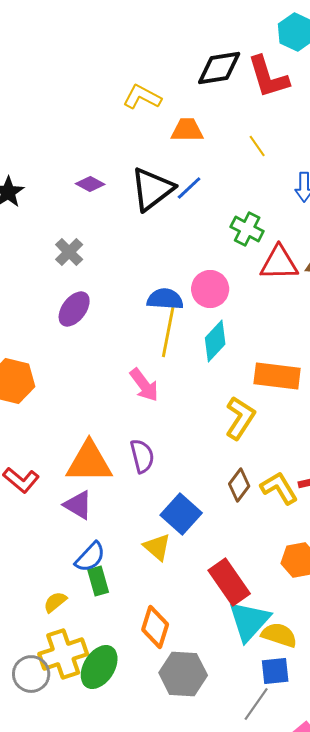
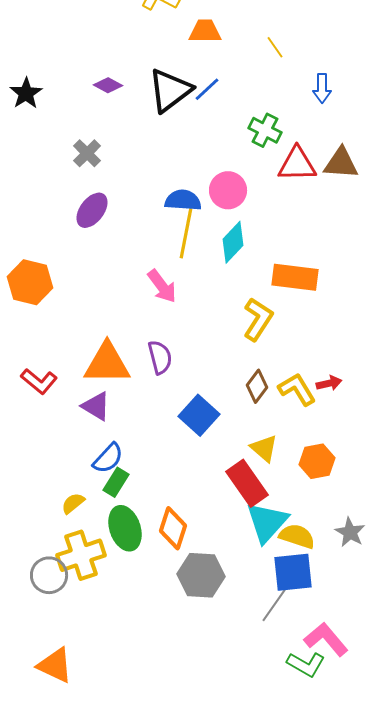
yellow triangle: (157, 547) -> (264, 448), moved
green rectangle: (98, 581) -> (116, 482), turned 48
green ellipse: (99, 667) -> (125, 528), moved, turned -51
blue square: (275, 671) -> (293, 572), size x1.4

